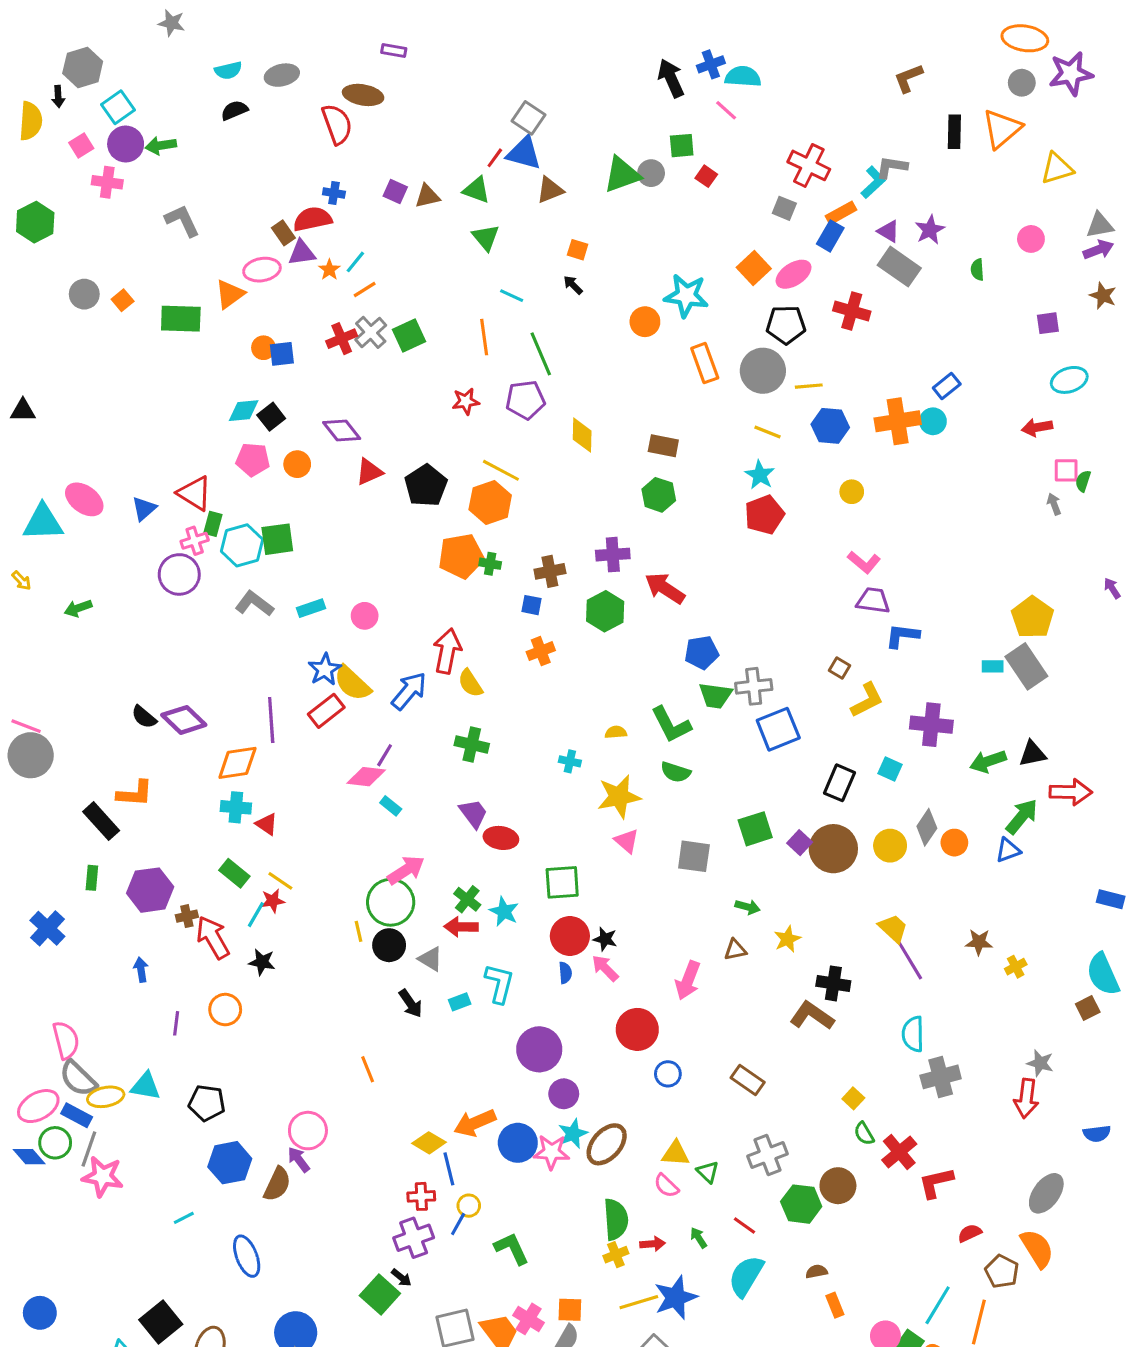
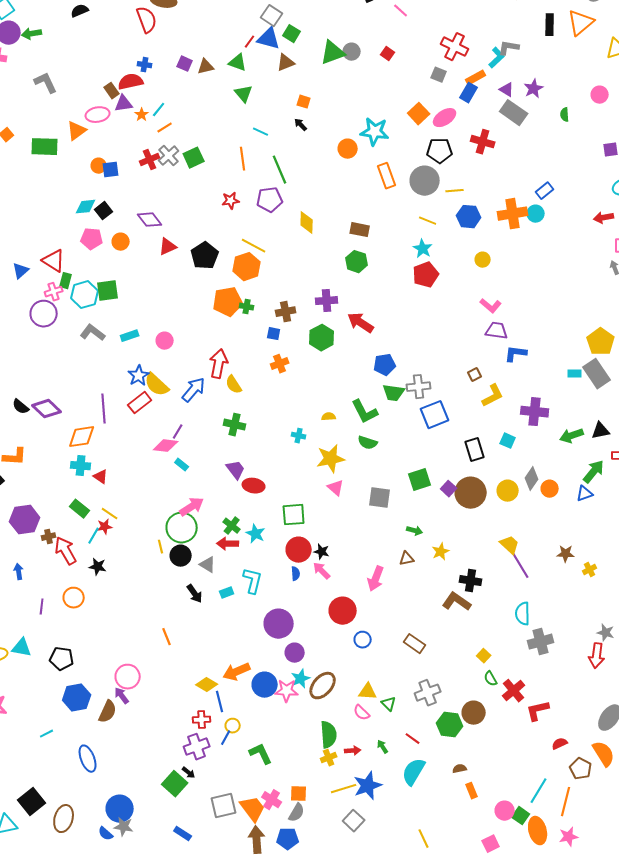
green square: (682, 146) -> (292, 34), moved, turned 36
brown square: (839, 668) -> (475, 375), turned 32
black rectangle: (839, 783) -> (475, 450), turned -40

